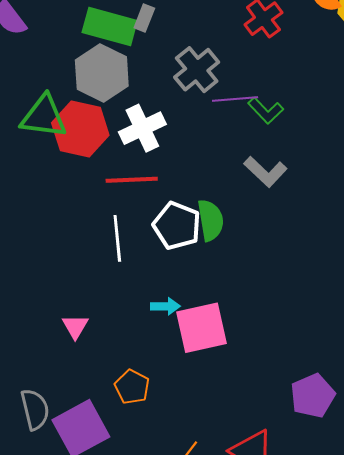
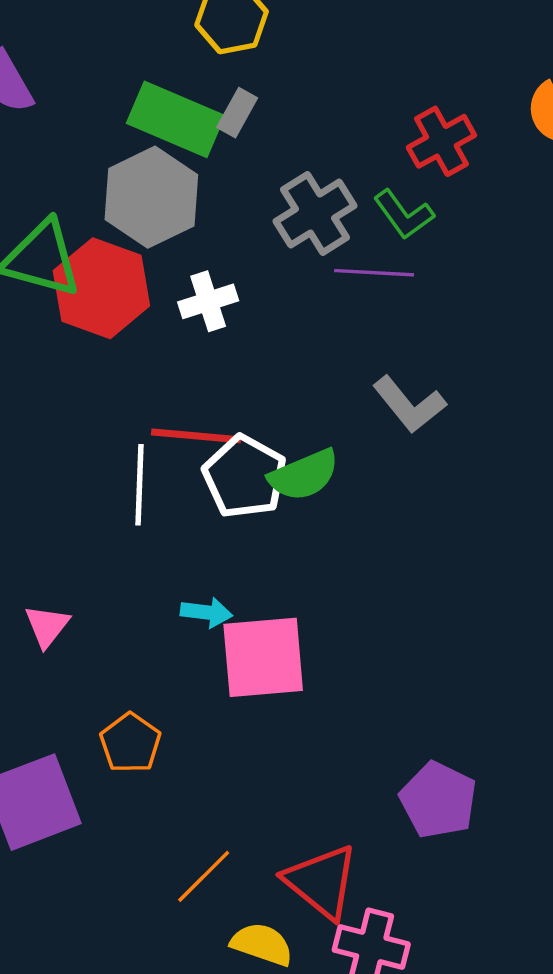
green L-shape: (266, 111) -> (404, 214), moved
white cross: (142, 128) -> (208, 301), size x0.7
red line: (132, 180) -> (196, 436), moved
green semicircle: (211, 220) -> (304, 475), turned 69
purple pentagon: (313, 396) -> (438, 800), turned -30

